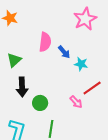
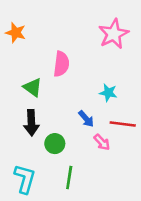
blue arrow: (64, 52) -> (86, 119), moved
green triangle: (14, 60) -> (33, 87), moved, turned -42
red line: (92, 88) -> (123, 124), turned 42

